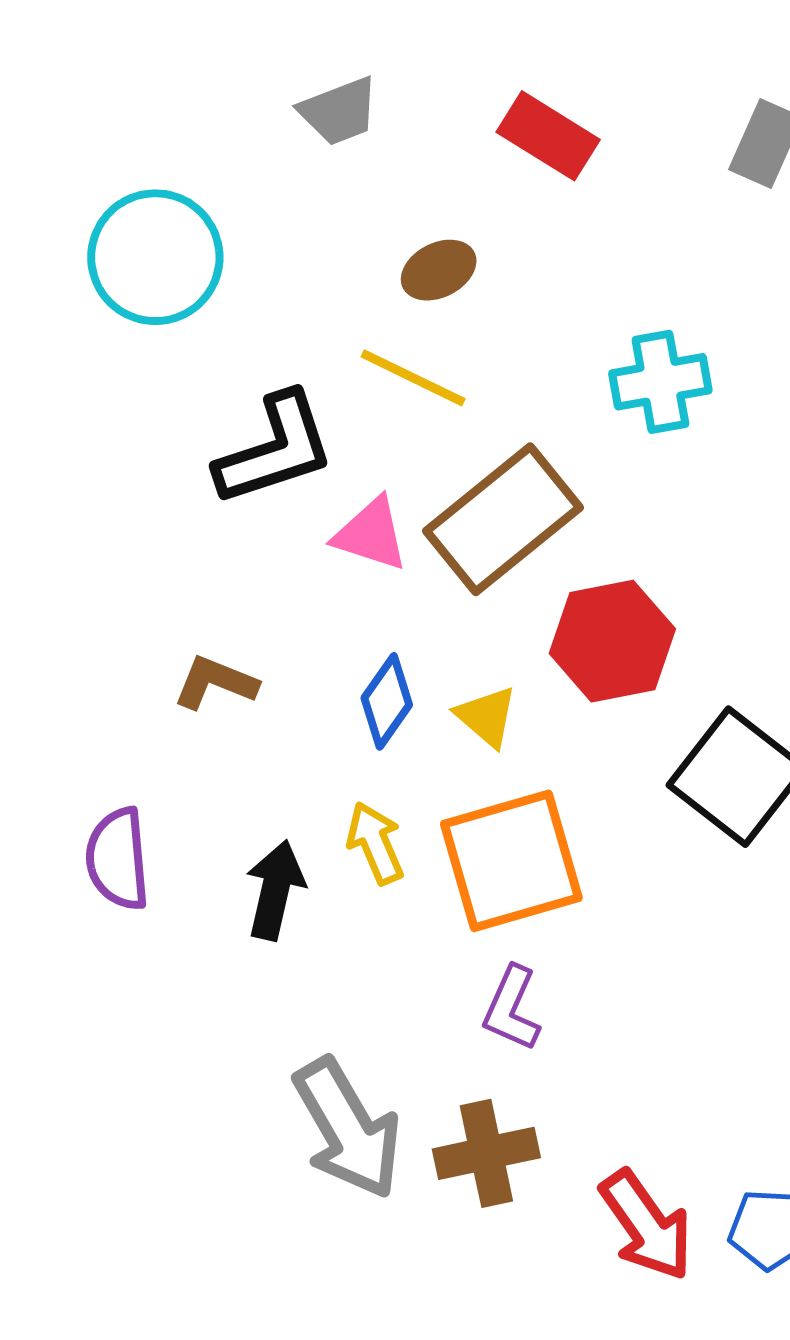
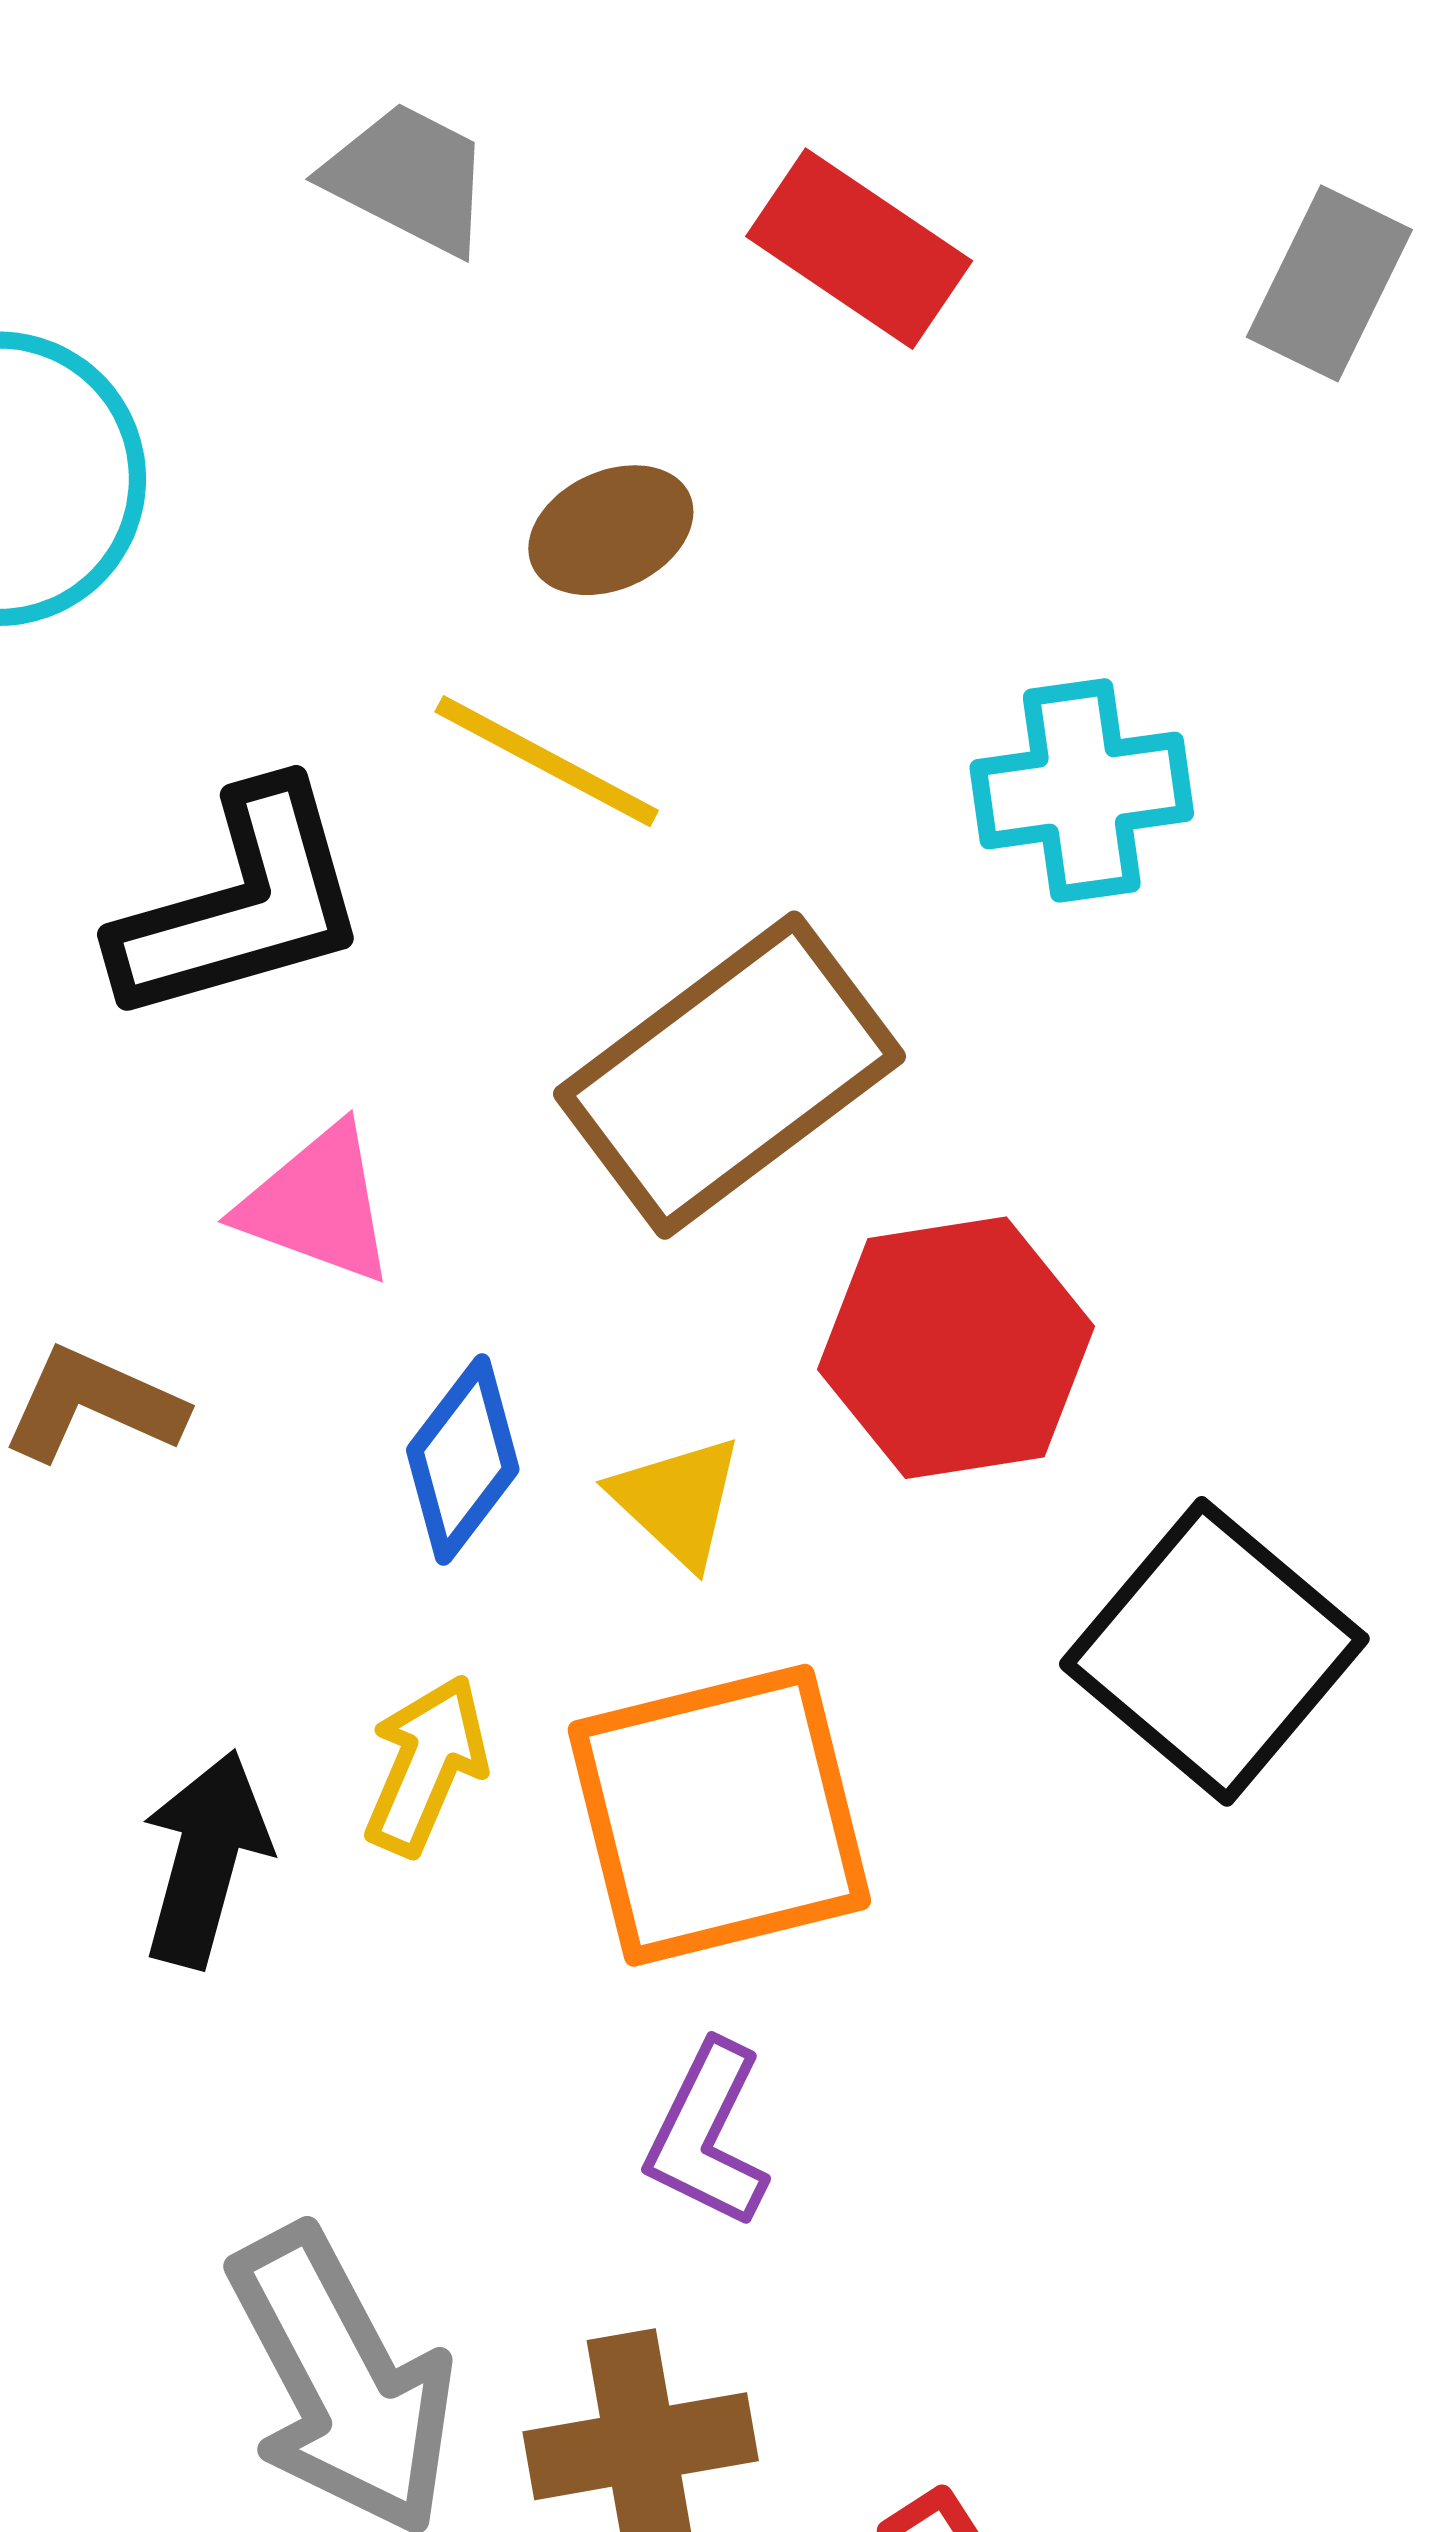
gray trapezoid: (339, 111) -> (409, 178), turned -134
pink triangle: (371, 534) -> (317, 1204), moved
yellow arrow: (375, 843) -> (426, 1765), turned 44

